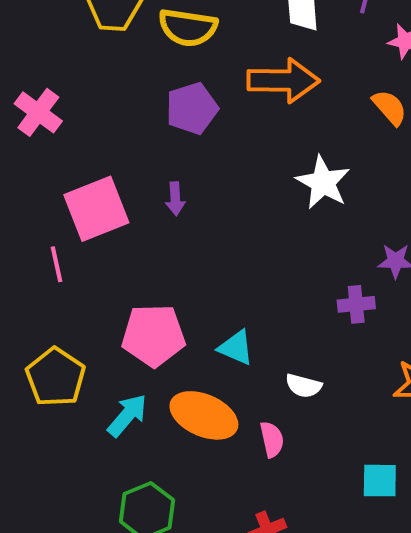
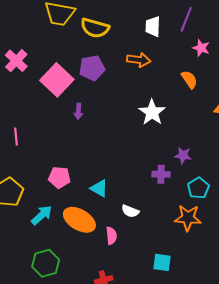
orange arrow: (283, 80) -> (139, 60), size x0.7
pink square: (96, 209) -> (57, 80), moved, turned -32
pink pentagon: (154, 335) -> (59, 177), size x0.7

